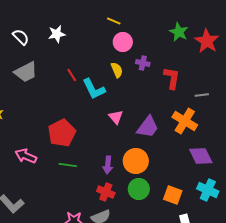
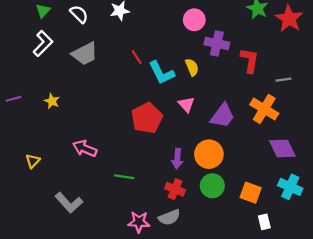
purple cross: (143, 63) -> (217, 43), size x1.5
yellow semicircle: (117, 70) -> (192, 67), moved
red pentagon: (62, 133) -> (147, 118), moved
green line: (68, 165) -> (124, 177), moved

